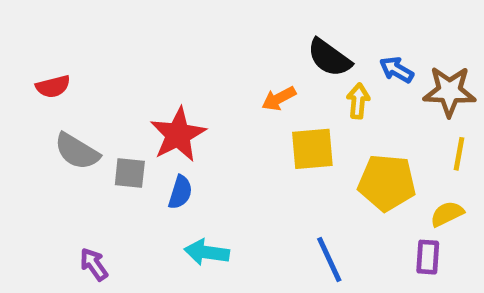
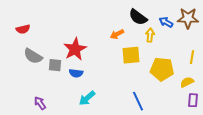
brown star: (449, 91) -> (188, 18), moved
blue semicircle: (180, 192) -> (76, 73), turned 80
cyan arrow: (207, 252) -> (87, 98), turned -48
purple rectangle: (428, 257) -> (193, 100), moved

